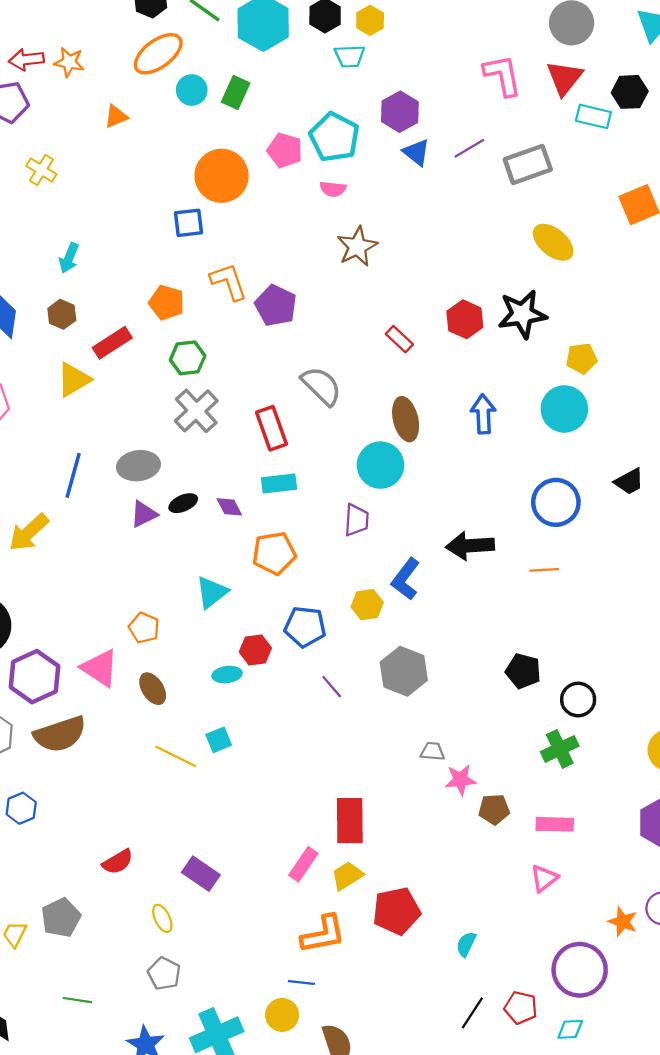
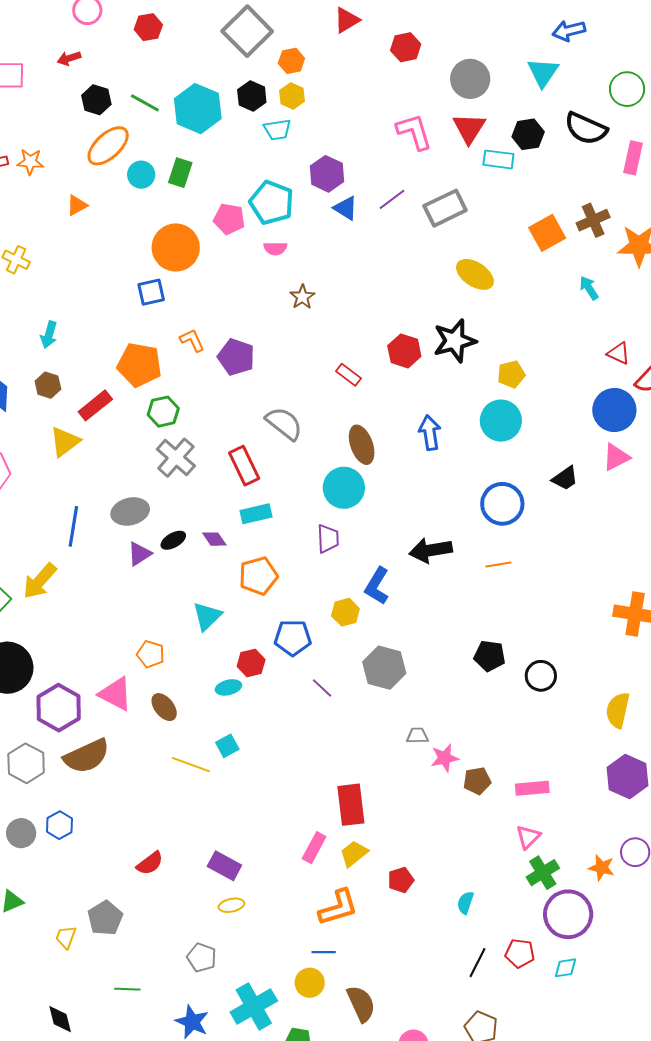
brown star: (357, 247) -> (302, 297), size x0.7
orange L-shape: (229, 282) -> (192, 340), size x0.7
orange pentagon: (167, 303) -> (139, 365), size x1.4
green cross: (560, 749) -> (543, 873), moved
red pentagon: (397, 911) -> (401, 880), size x0.6
yellow ellipse: (162, 918) -> (231, 905), moved, turned -70

